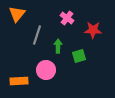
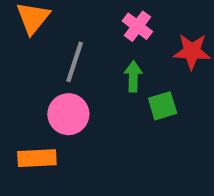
green arrow: (58, 46) -> (133, 76), moved
pink circle: (46, 70) -> (68, 114), moved

